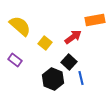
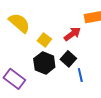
purple rectangle: (15, 60) -> (14, 79), moved, size x1.5
black hexagon: (53, 79) -> (44, 63), moved

